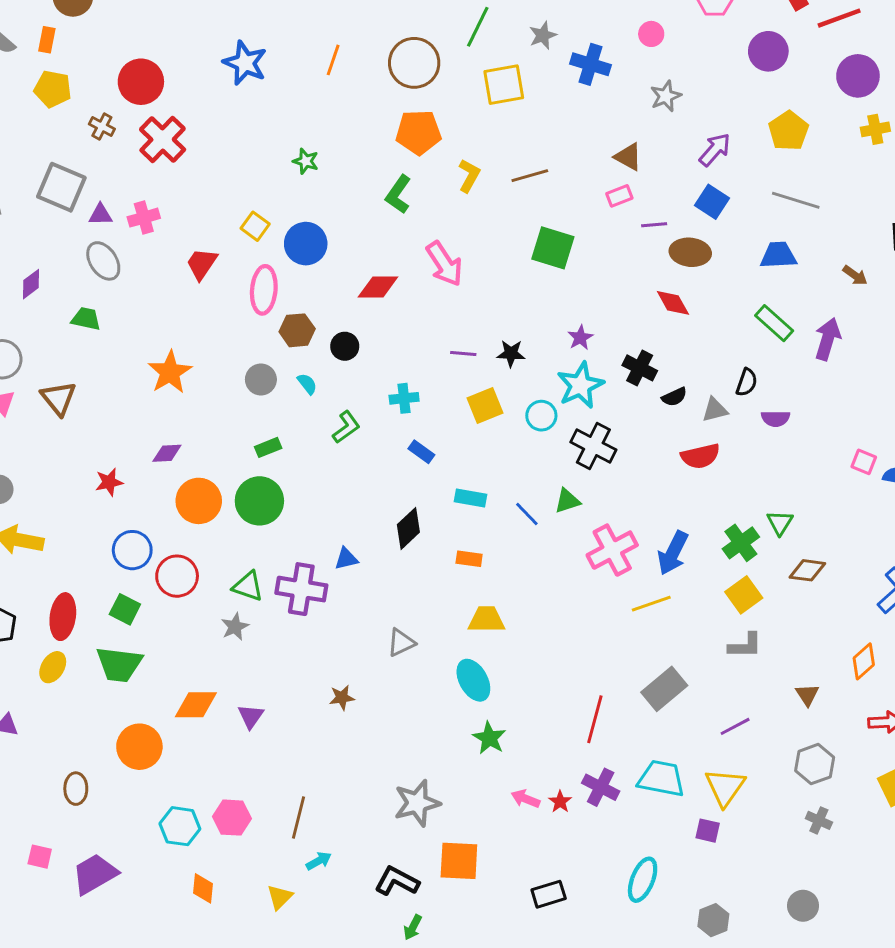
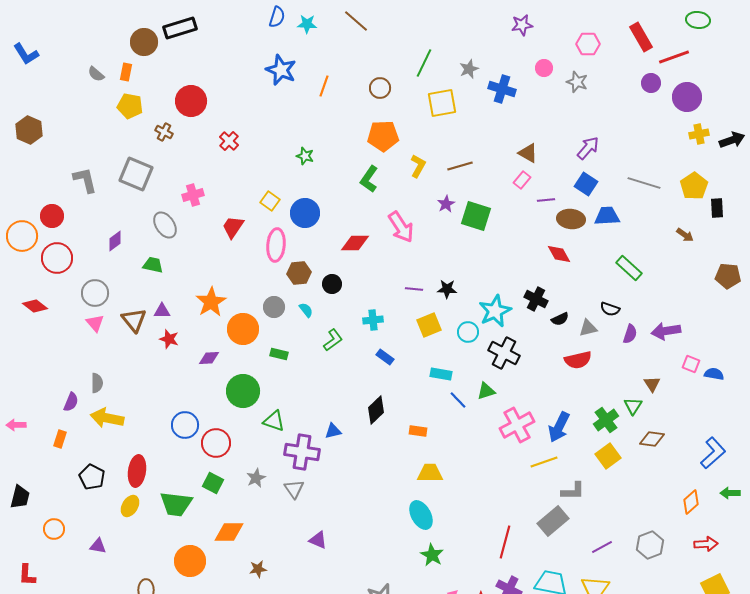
purple circle: (768, 51) -> (651, 83), moved, size x0.7
blue star: (245, 63) -> (281, 70), moved
brown circle: (414, 63) -> (380, 88), size x0.6
gray star: (666, 96) -> (577, 82), moved, turned -30
yellow pentagon: (789, 131) -> (694, 186), moved
red cross: (163, 139) -> (229, 141), moved, size x0.6
pink rectangle: (619, 196) -> (522, 180), turned -30
purple triangle: (100, 215) -> (162, 311), moved
blue trapezoid: (778, 255) -> (607, 216), moved
purple star: (580, 338) -> (446, 204), moved
purple arrow: (828, 339) -> (666, 331), moved, turned -116
black semicircle: (747, 382) -> (610, 309), turned 90
purple semicircle: (776, 419) -> (630, 334), turned -72
green rectangle: (268, 447) -> (279, 354), turned 36
red star: (109, 482) -> (169, 339), moved, turned 30
cyan rectangle: (471, 498) -> (441, 374), moved
orange circle: (199, 501) -> (243, 329), moved
green circle: (259, 501) -> (243, 391), moved
green triangle: (248, 586) -> (274, 421), moved
green square: (125, 609) -> (213, 483), moved
gray triangle: (401, 643) -> (294, 489), moved, turned -40
gray L-shape: (745, 645) -> (573, 491), moved
brown triangle: (807, 695) -> (652, 384), moved
brown star: (342, 698) -> (258, 569), moved
purple triangle: (251, 716) -> (318, 540), moved, turned -42
gray hexagon: (815, 764) -> (650, 545), moved

